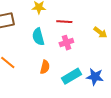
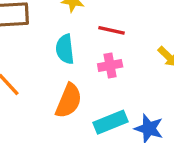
orange semicircle: (45, 67) -> (69, 101), size x1.5

